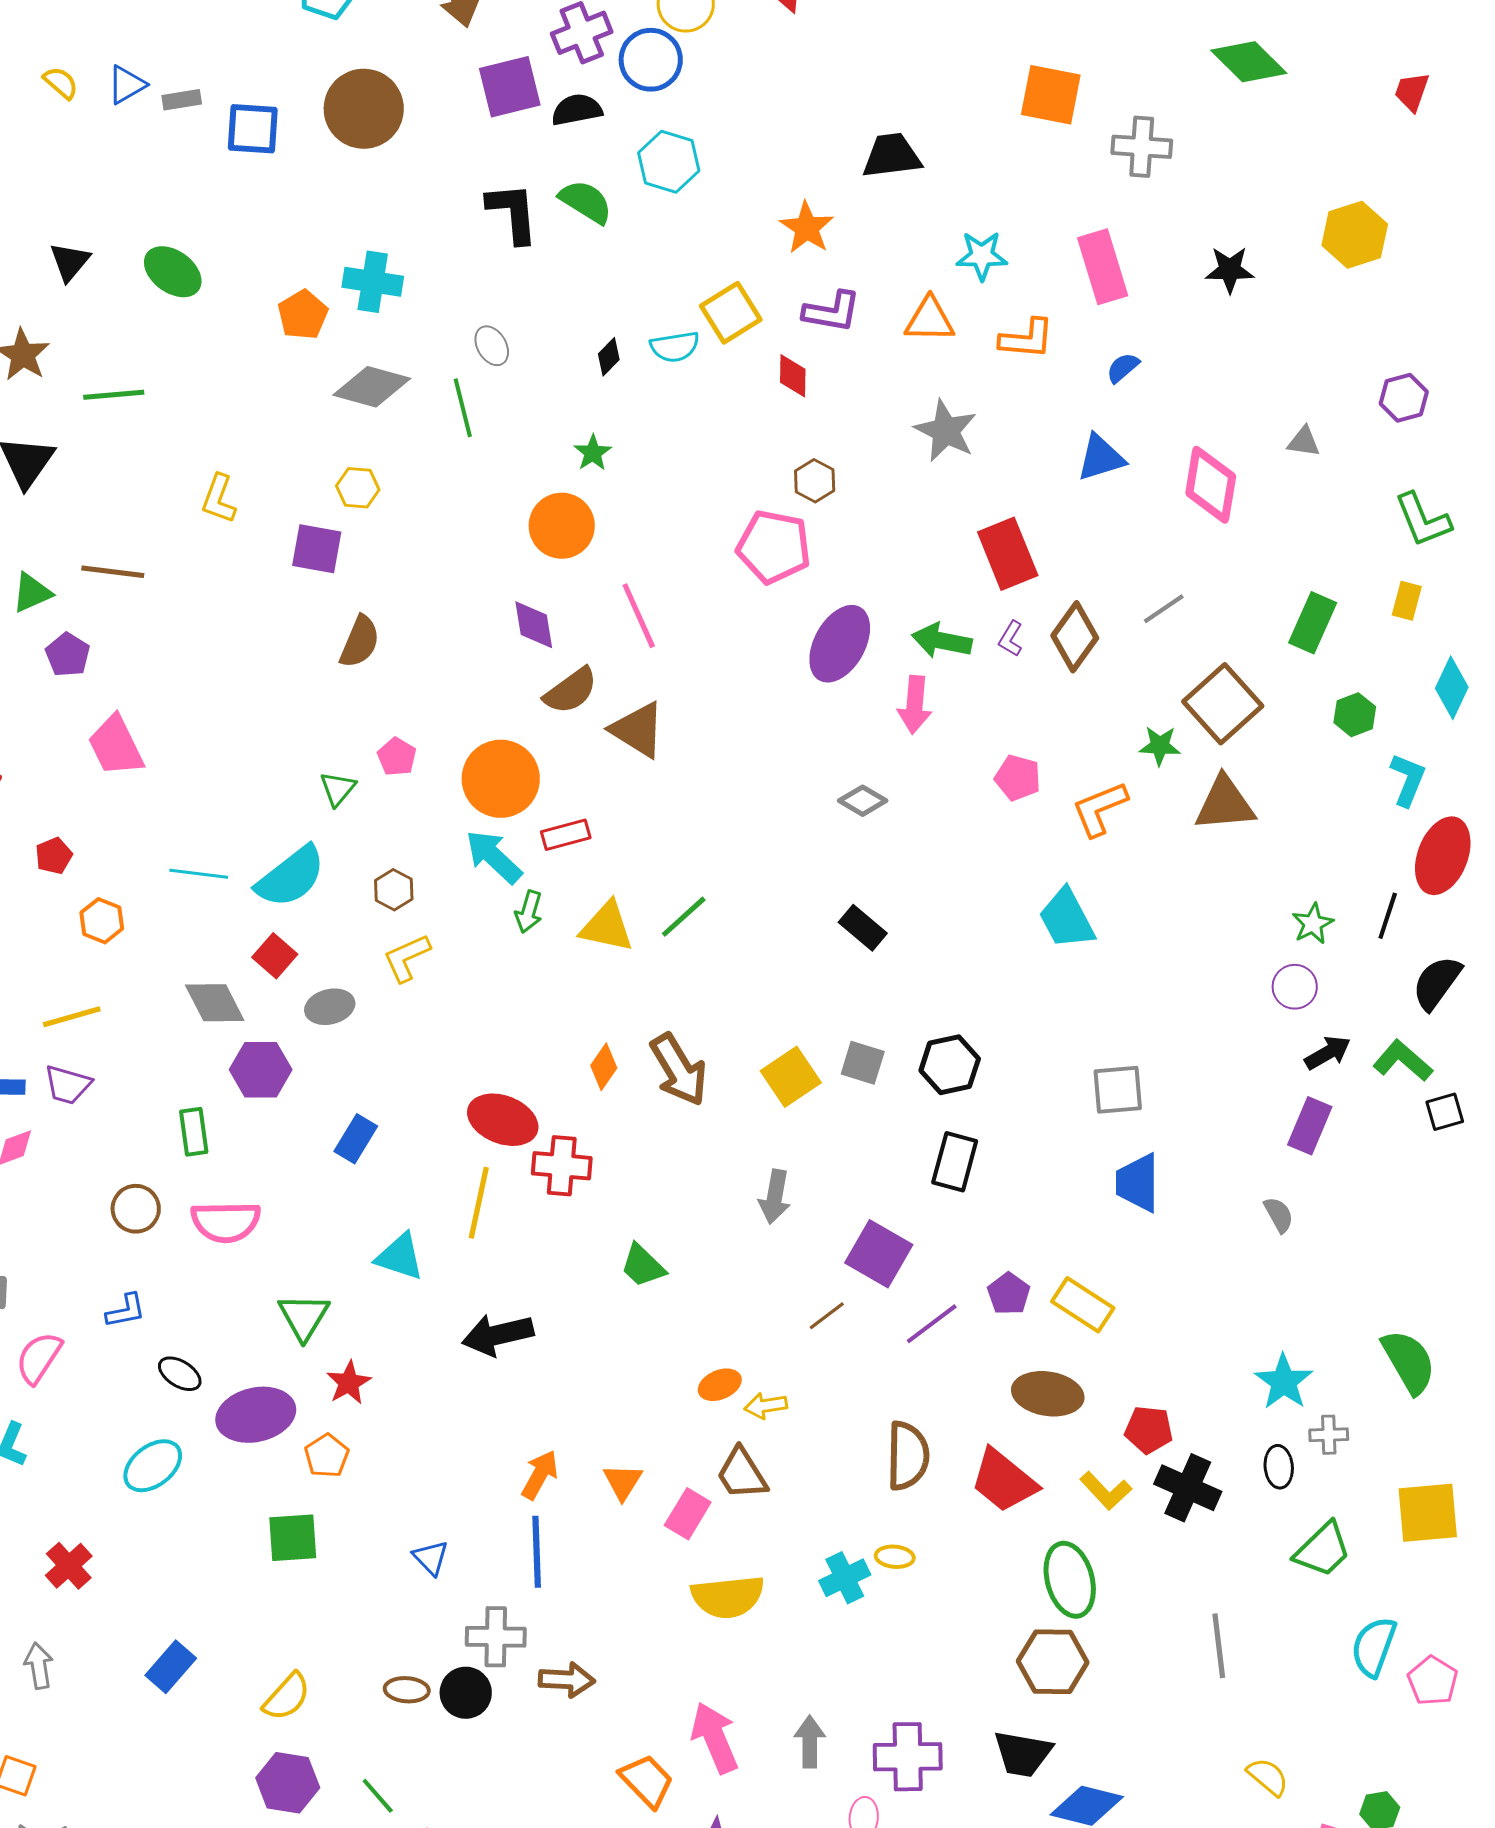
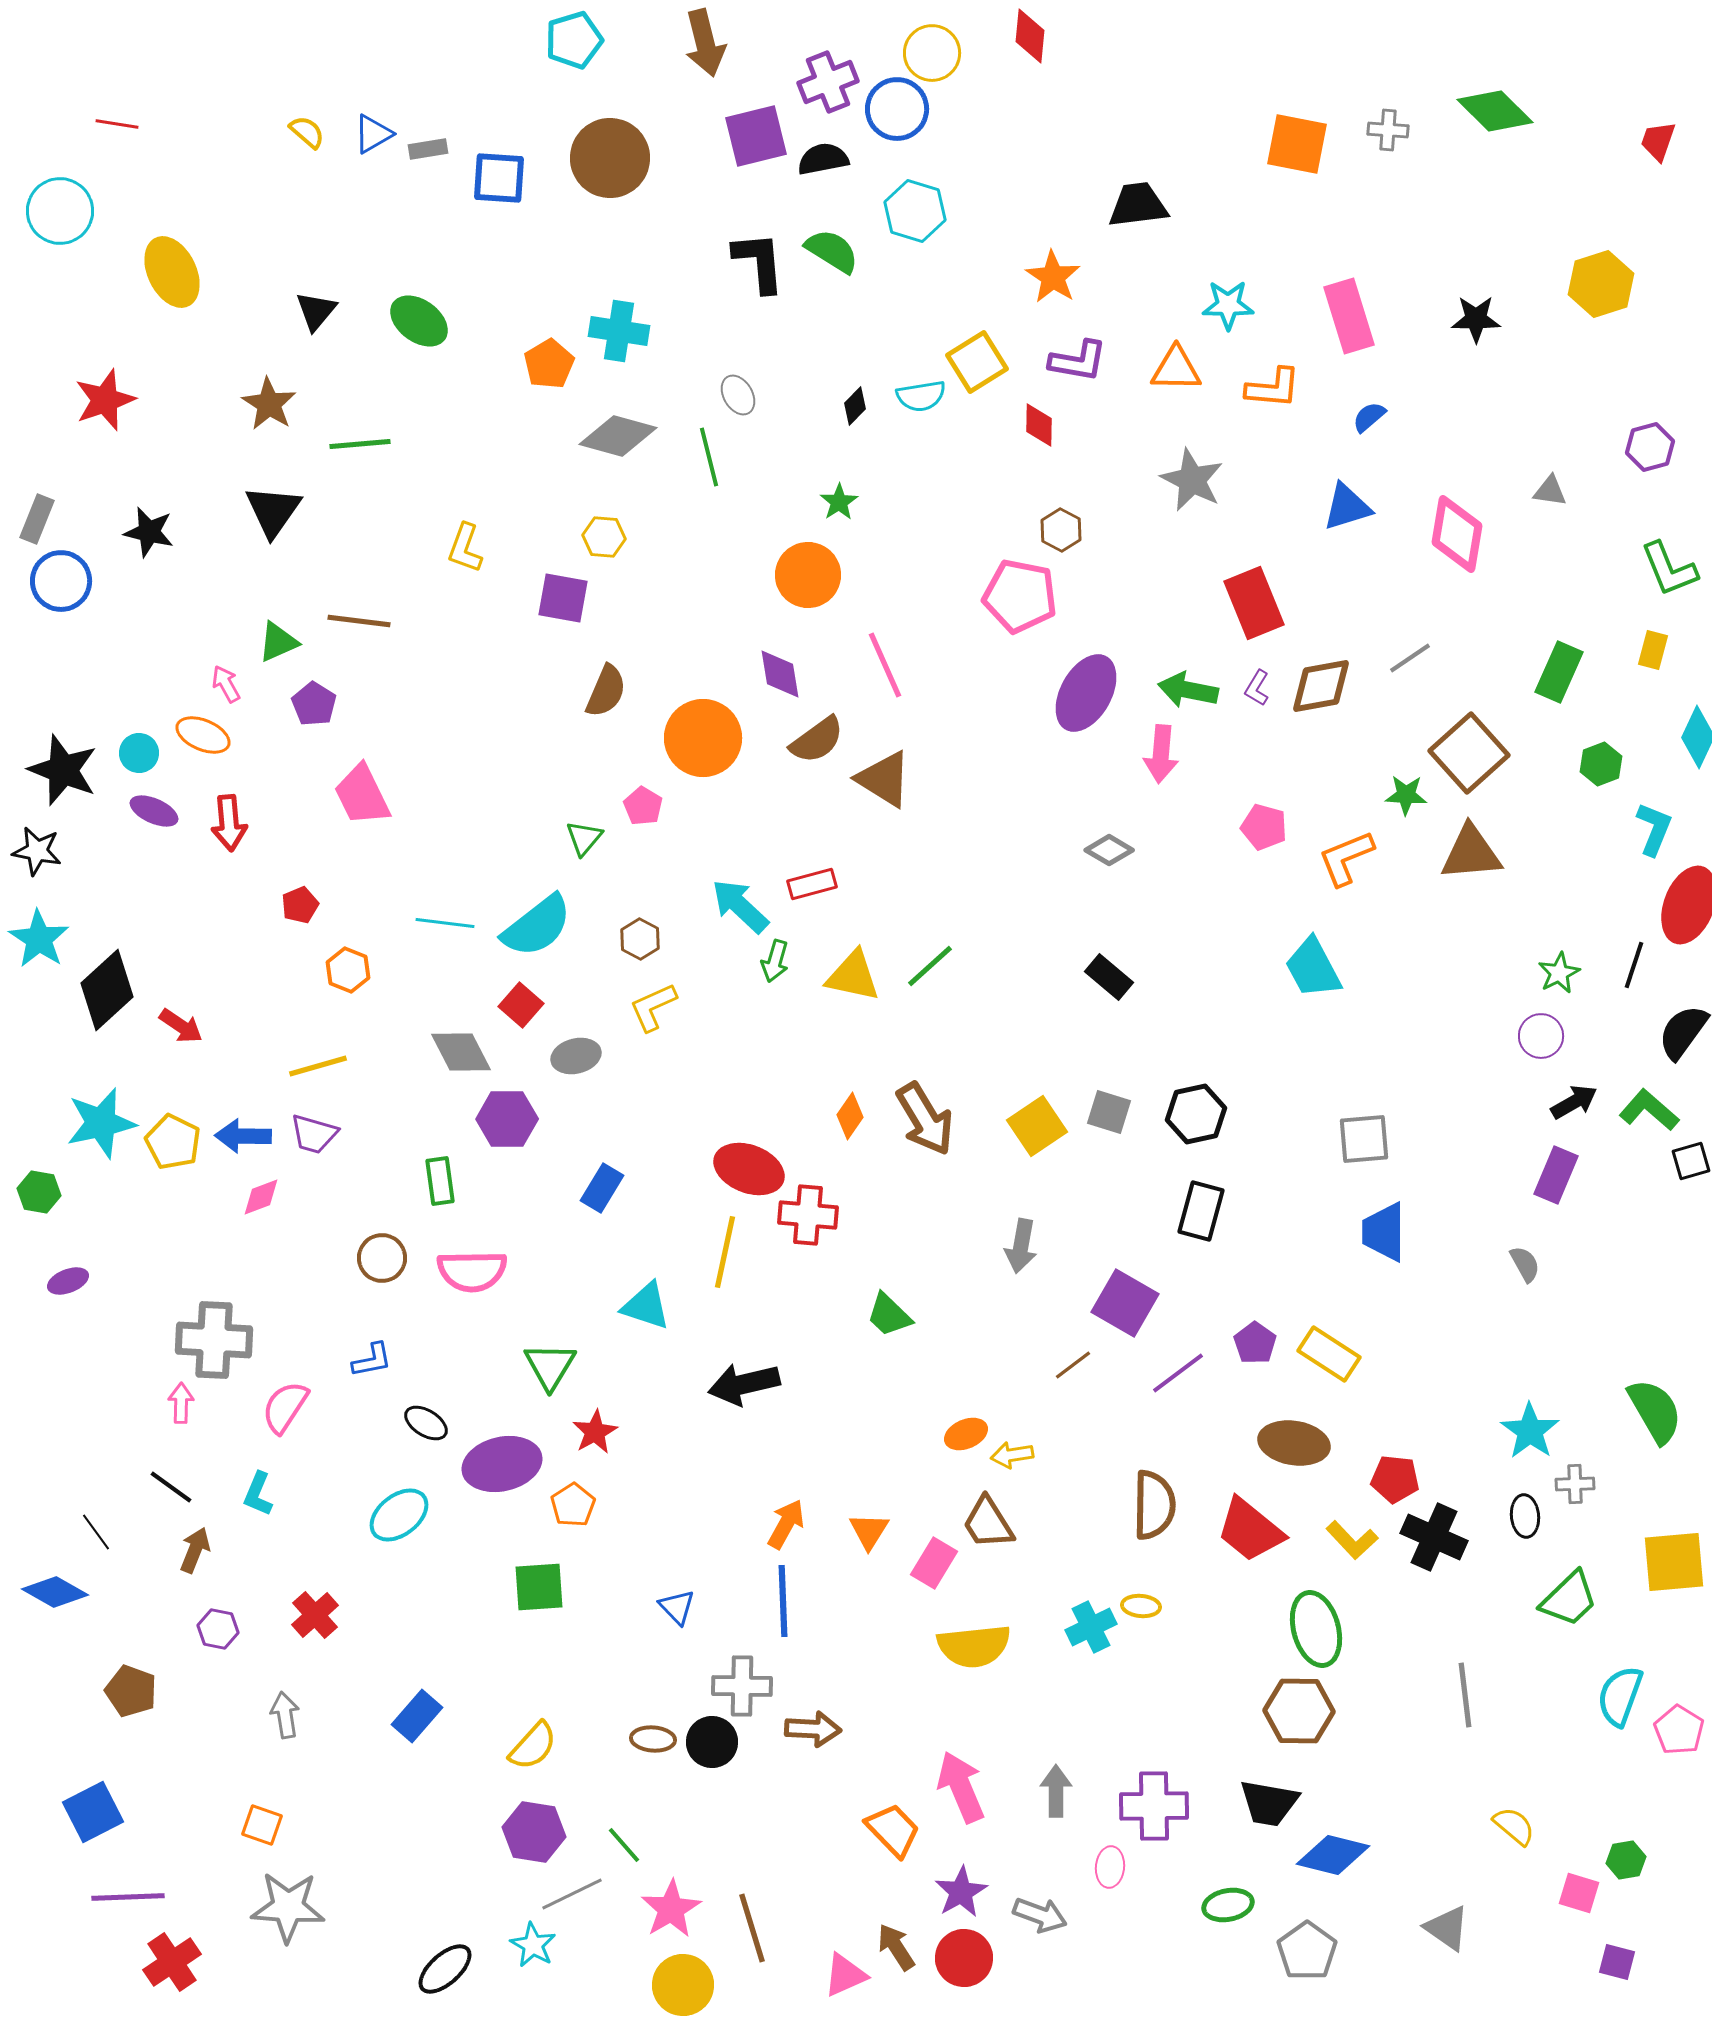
gray cross: (1142, 147) -> (1388, 130), moved, size x0.7
brown diamond: (1075, 637) -> (1321, 686), turned 44
orange circle: (501, 779) -> (703, 738), moved

